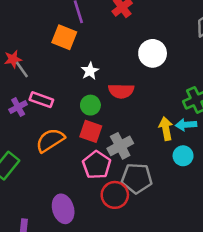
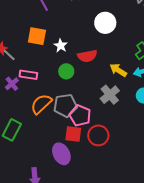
orange square: (64, 37) -> (37, 36), moved
yellow arrow: (166, 129) -> (118, 70), moved, turned -36
red square: (91, 131) -> (73, 134), moved
gray cross: (120, 146) -> (110, 95), moved
gray pentagon: (137, 178) -> (65, 105), moved

